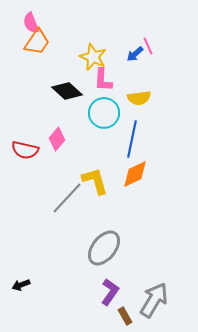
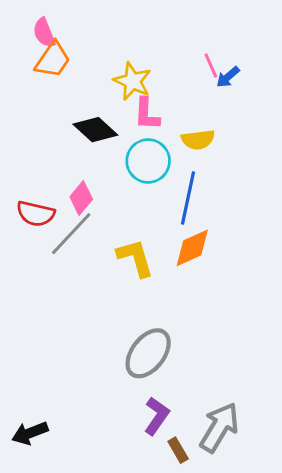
blue arrow: (135, 54) -> (228, 77), moved
gray line: (67, 198) -> (71, 234), moved
black arrow: (21, 285) -> (30, 433), moved, size x1.4

